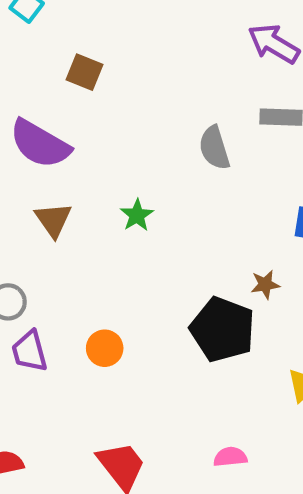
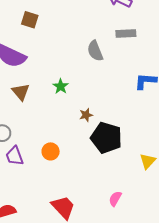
brown star: (265, 285) -> (86, 115), moved
pink semicircle: (230, 457) -> (115, 199), turned -49

